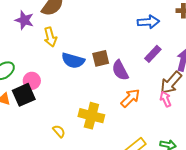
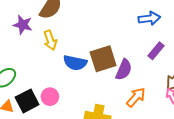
brown square: (101, 58) -> (103, 59), size x1.5
purple semicircle: (120, 70) -> (124, 70), turned -125
pink circle: (32, 81) -> (50, 97), moved

